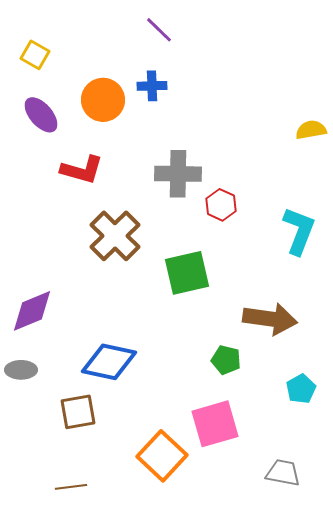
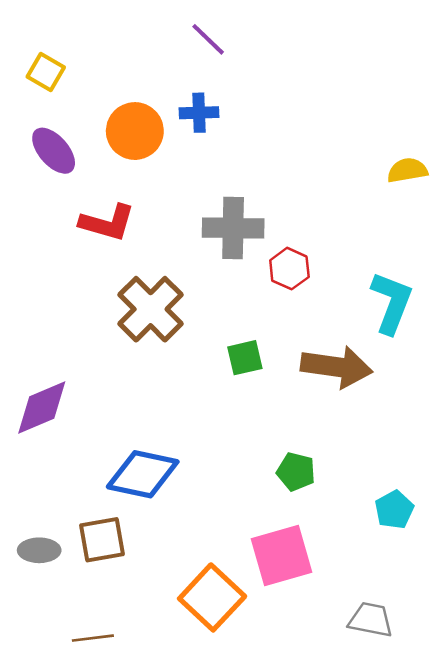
green square: (187, 273) -> (245, 358), size x0.6
brown arrow: (270, 319) -> (337, 367), moved
gray ellipse: (21, 370) -> (39, 550), moved

